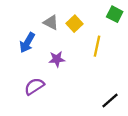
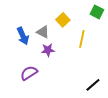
gray triangle: (51, 22) -> (43, 32), moved
blue arrow: (27, 43) -> (23, 36), turned -54

